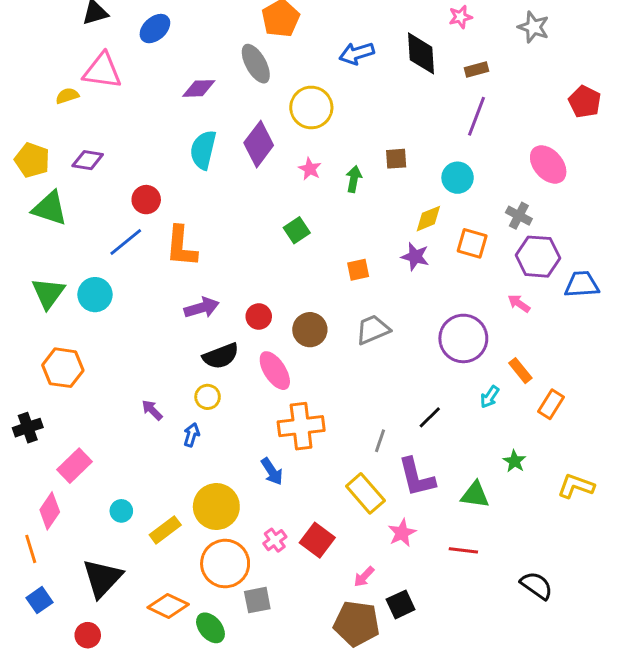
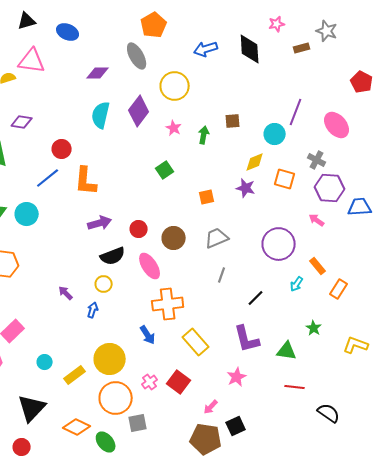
blue ellipse: (155, 29) -> (68, 32), turned 65
brown rectangle: (477, 69) -> (302, 48), moved
purple line: (477, 116) -> (296, 112), moved
gray line: (380, 441) -> (222, 275), moved
yellow rectangle: (365, 493) -> (196, 342), moved
red line: (463, 550) -> (295, 387), moved

